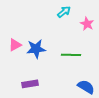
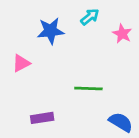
blue star: (36, 49) -> (51, 31), moved
green line: (71, 55) -> (88, 88), moved

